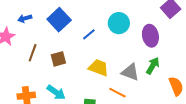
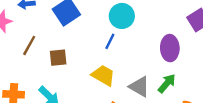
cyan circle: (119, 23) -> (122, 16), moved
blue line: (89, 34) -> (110, 41), moved, turned -32

